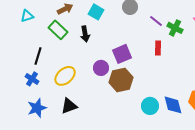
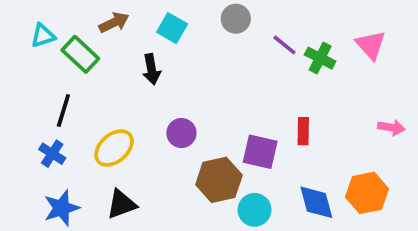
green rectangle: (58, 30) -> (80, 54), moved
red rectangle: (158, 48) -> (303, 131), moved
purple square: (122, 54) -> (260, 152), moved, turned 36
brown hexagon: (121, 80) -> (219, 180), moved
cyan circle: (150, 106) -> (255, 210), moved

